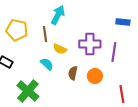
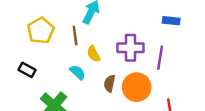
yellow pentagon: (17, 30) -> (41, 31), turned 30
yellow semicircle: (60, 49) -> (94, 54), turned 40
orange circle: (95, 76) -> (137, 87), size x1.5

